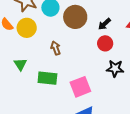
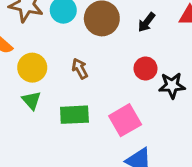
yellow circle: (27, 28) -> (32, 68), moved
red circle: (105, 43) -> (146, 68), moved

